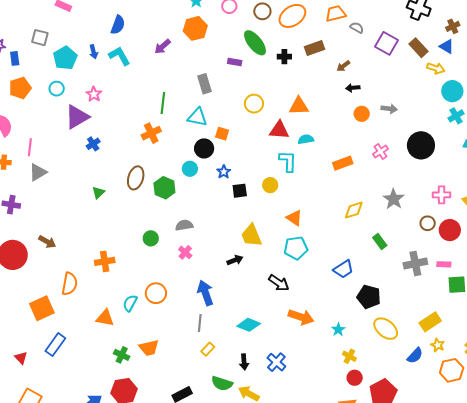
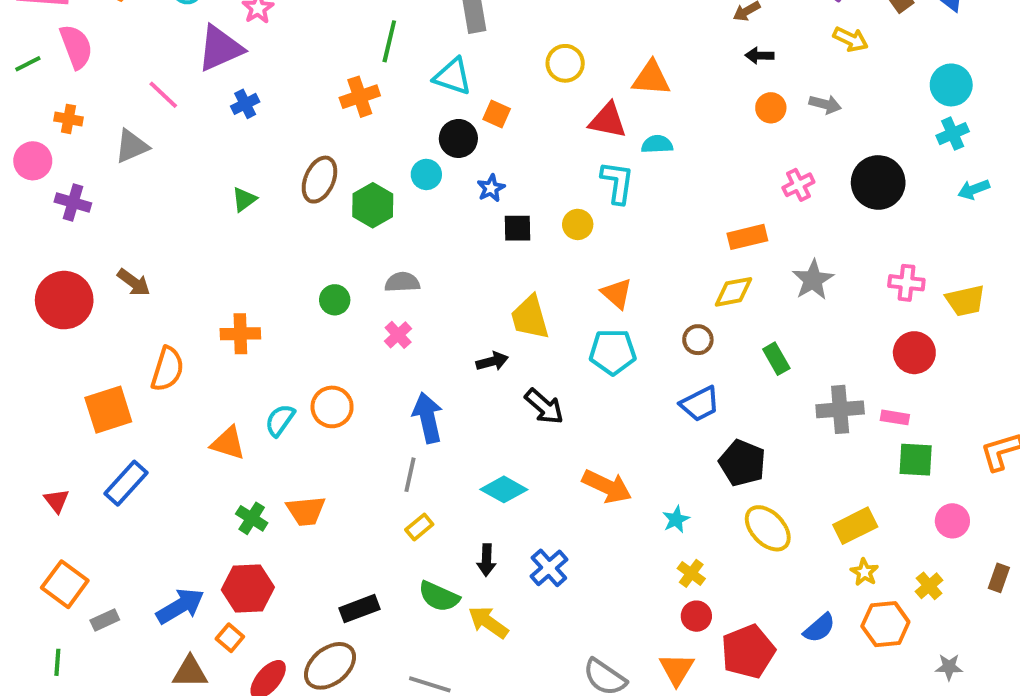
yellow arrow: (436, 68) -> (851, 39), moved
pink line: (30, 147) -> (163, 95), moved, turned -60
orange rectangle: (343, 163) -> (747, 237), moved
brown circle: (428, 223) -> (698, 340), moved
black arrow: (279, 283) -> (544, 406), moved
blue semicircle: (415, 356) -> (819, 628), moved

